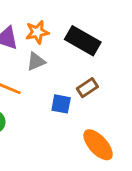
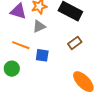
blue square: (61, 104) -> (42, 55), moved

